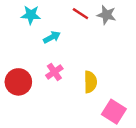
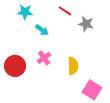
gray star: (106, 15) -> (86, 24), moved
cyan arrow: (52, 37) -> (42, 30), turned 64

